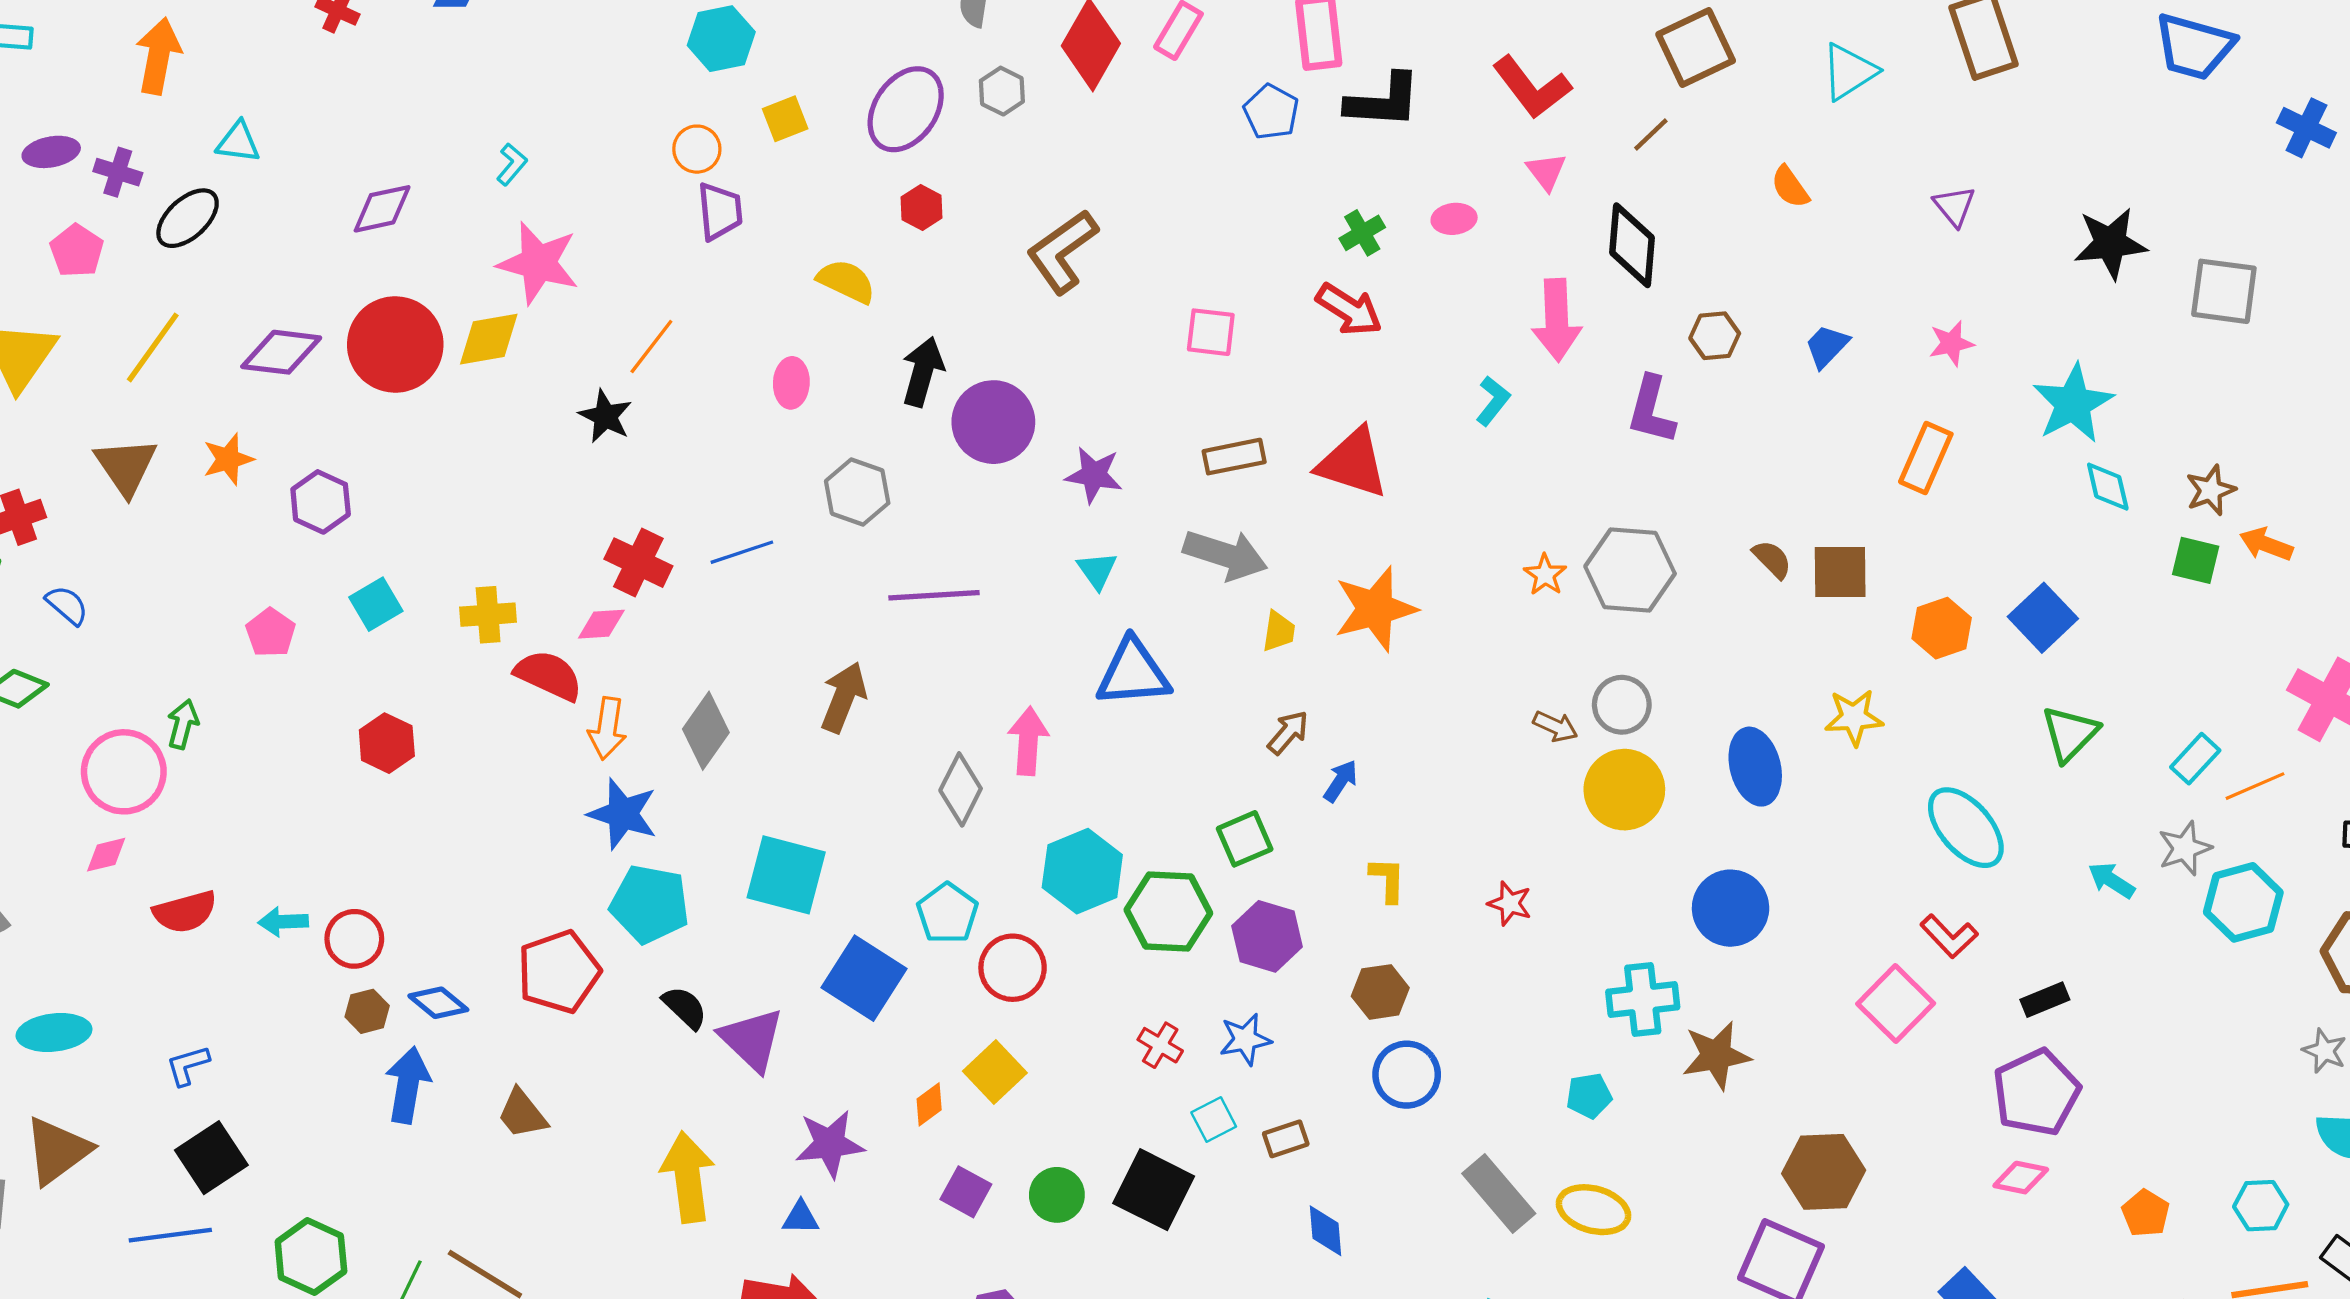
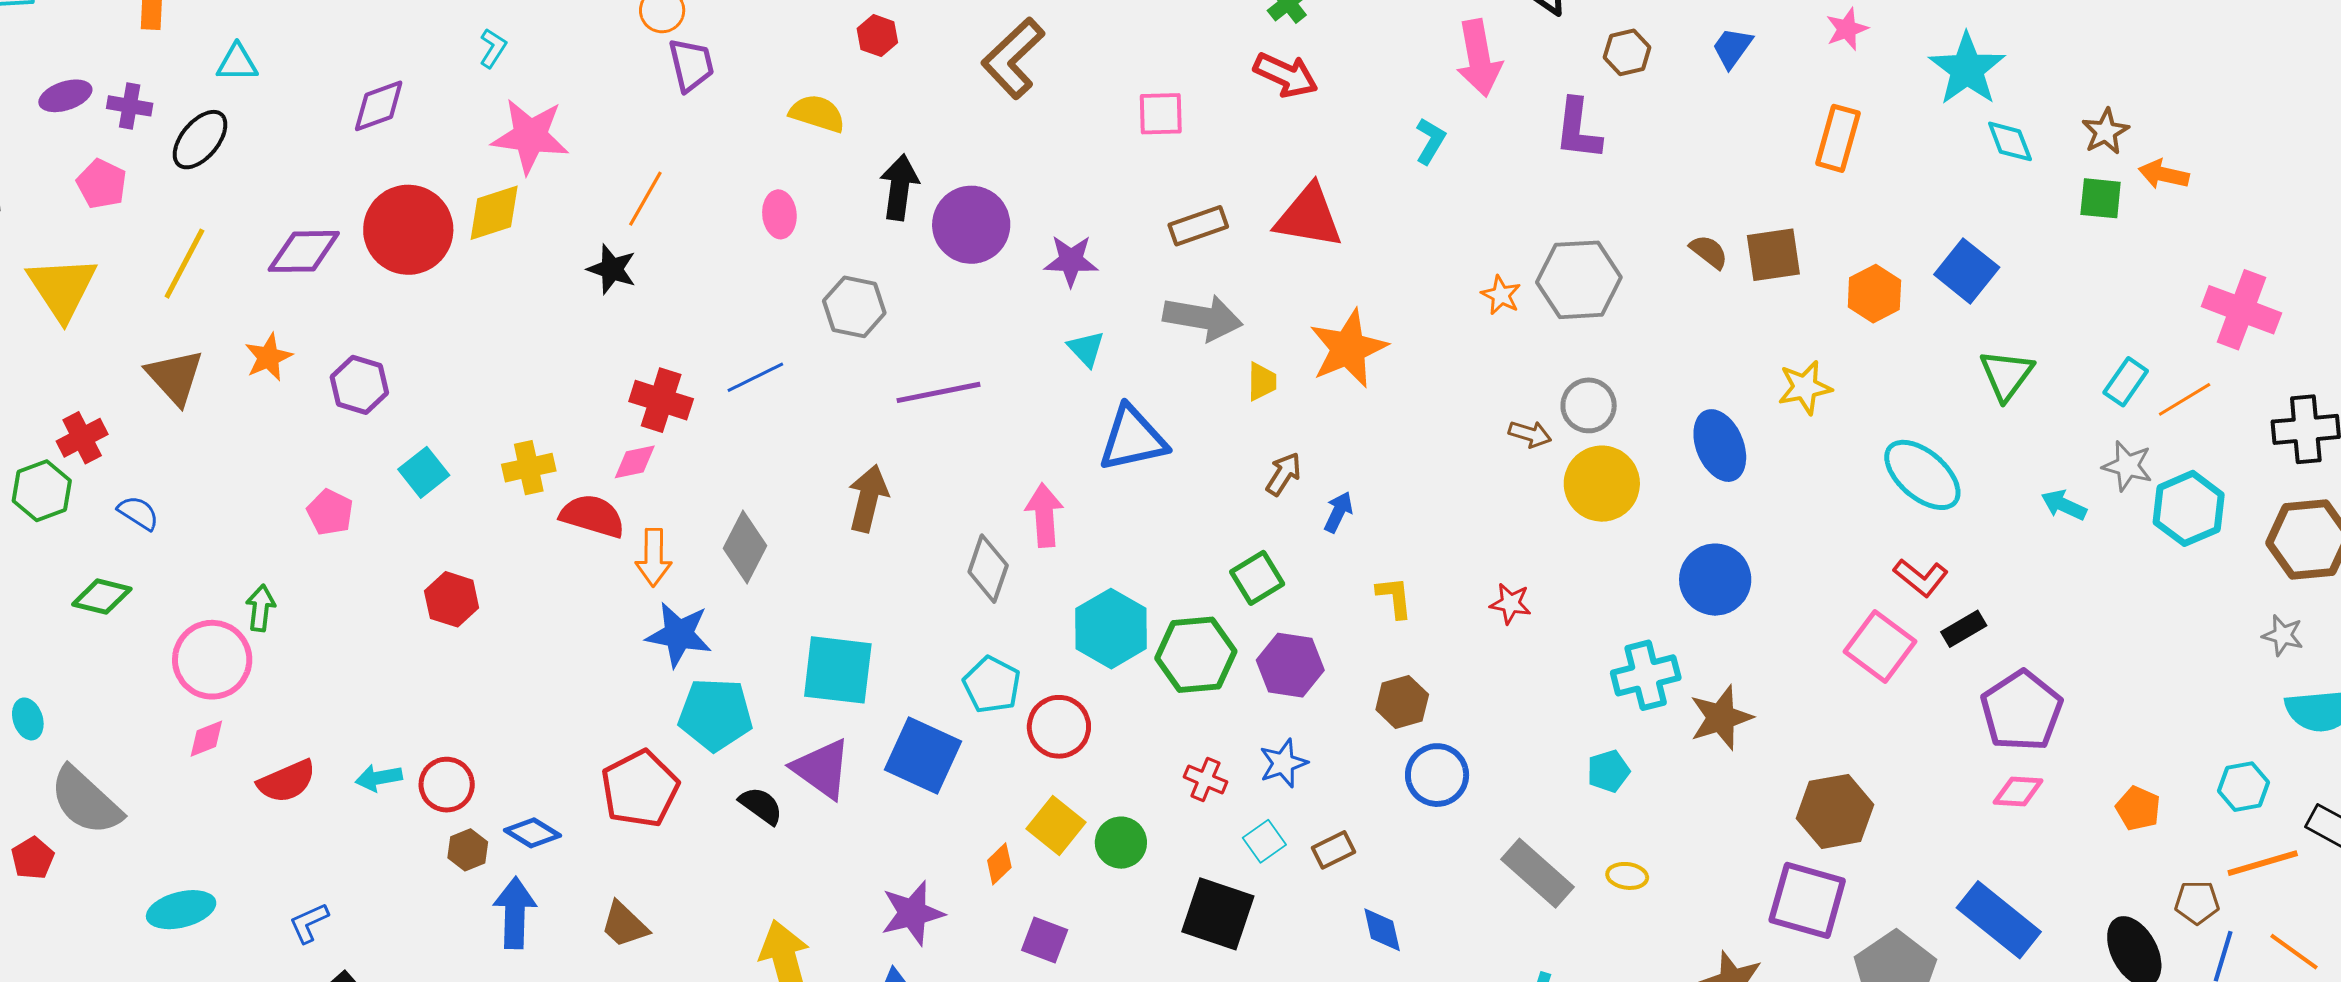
gray star: (2185, 848) -> (2127, 466), turned -30
black rectangle: (2045, 1000) -> (1964, 629), moved
purple triangle: (752, 1040) -> (822, 769), moved
green circle: (1057, 1195) -> (1121, 843), moved
yellow ellipse: (1593, 1210) -> (1627, 876), size x0.6

